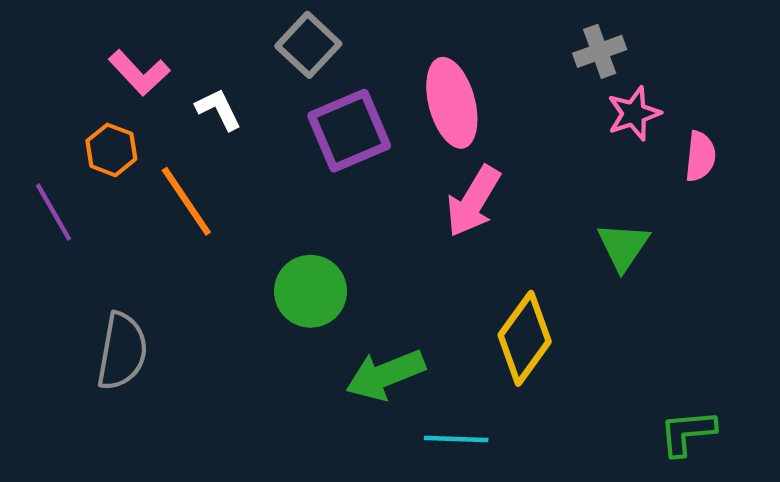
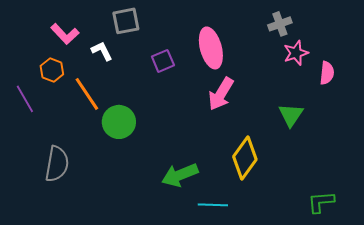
gray square: (308, 45) -> (126, 21), moved, turned 36
purple square: (349, 131) -> (163, 61), size x0.6
green circle: (311, 291) -> (119, 122), moved

